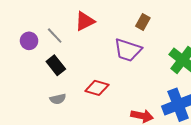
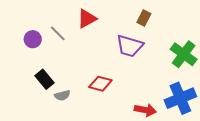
black rectangle: (56, 65) -> (44, 79), moved

